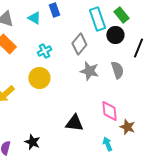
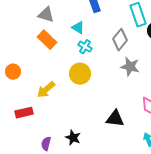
cyan triangle: (34, 18) -> (78, 28), moved
cyan cross: (44, 51) -> (85, 47), turned -32

